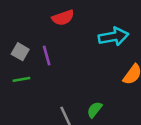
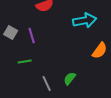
green line: (21, 79) -> (25, 62), moved

